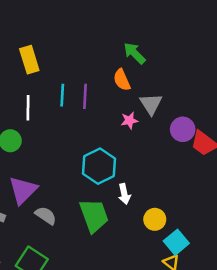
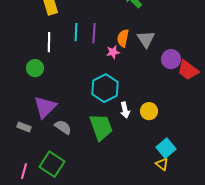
orange semicircle: (122, 80) -> (123, 38), moved, turned 36
pink star: (129, 120) -> (113, 52), moved
yellow circle: (155, 219) -> (149, 111), moved

